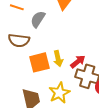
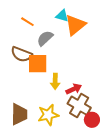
orange square: (39, 62) -> (38, 64), moved

